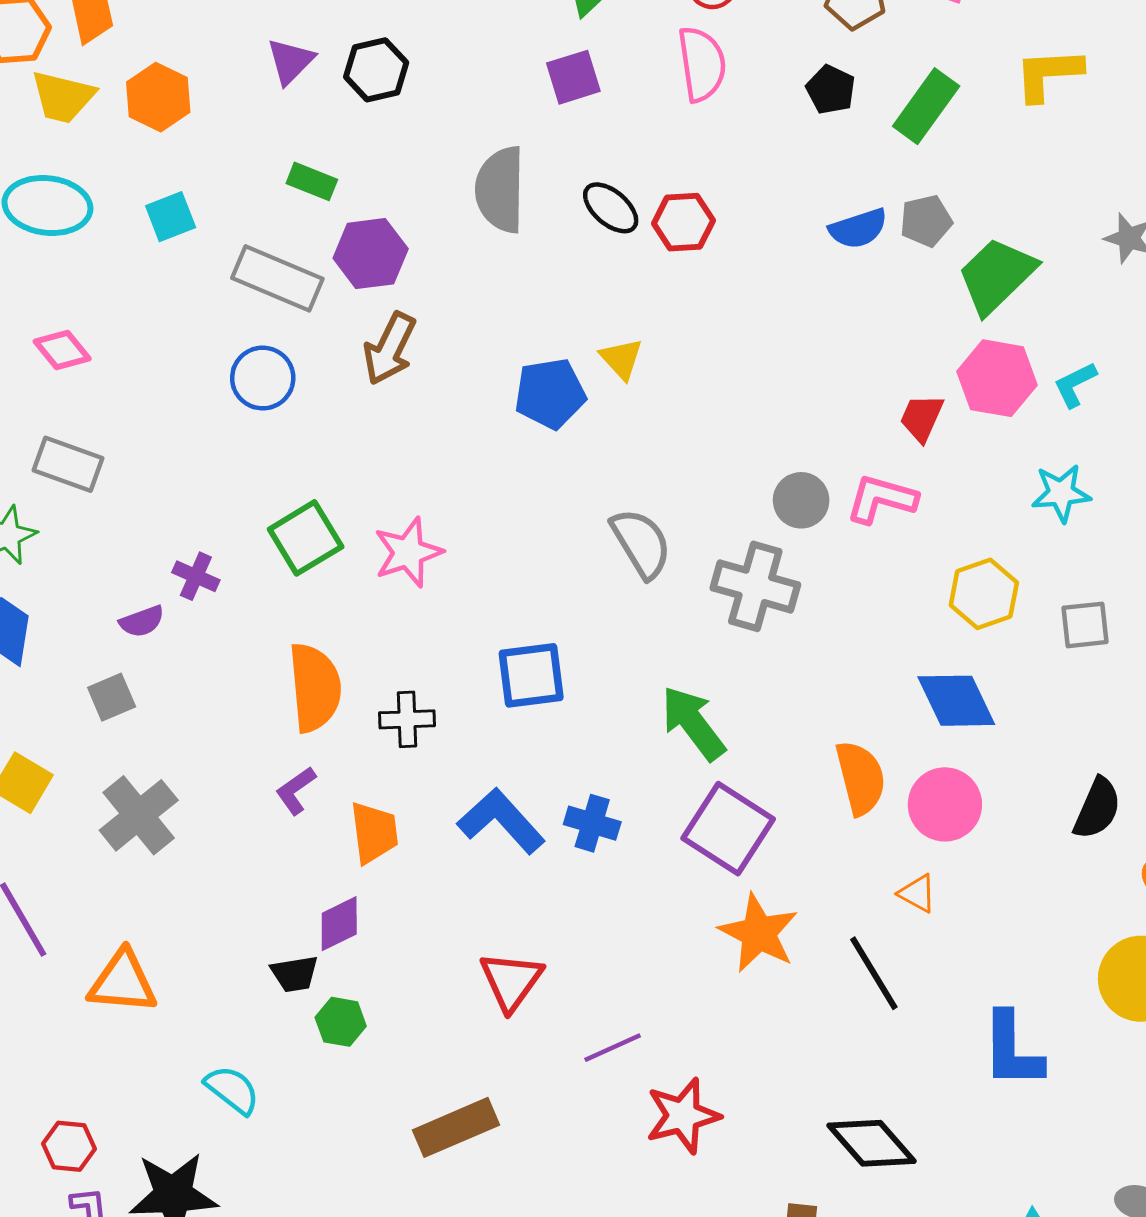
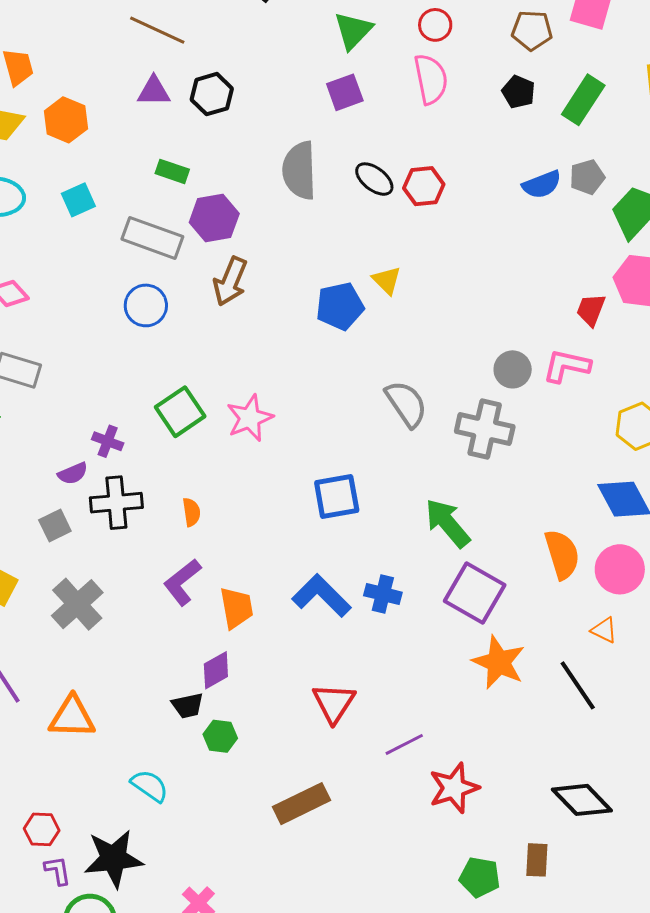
purple triangle: (290, 61) -> (154, 91), turned 48
orange semicircle: (315, 688) -> (191, 512), size x0.5
black cross: (407, 719) -> (116, 503), moved, size x1.4
purple L-shape: (296, 791) -> (182, 582), size x1.4

